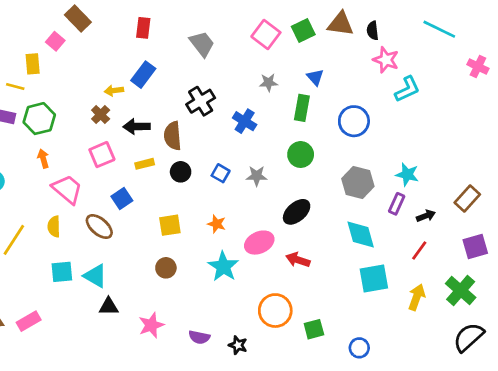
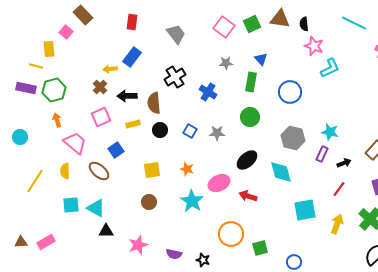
cyan diamond: (361, 235) -> (281, 172), moved

